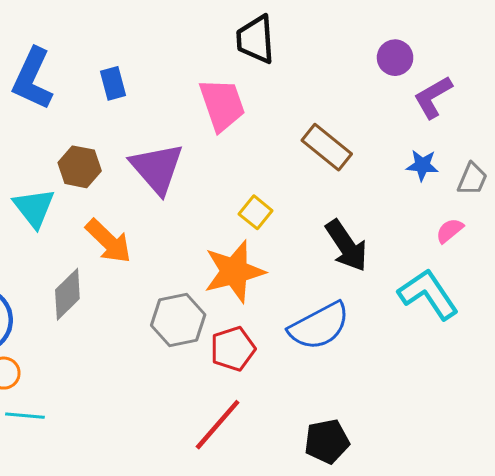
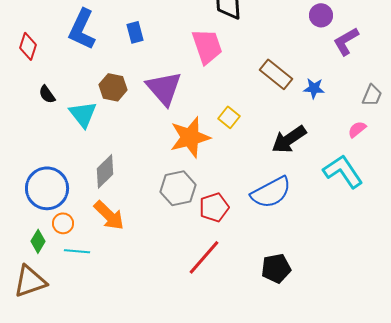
blue star: (422, 165) -> (314, 88), moved
orange arrow: (108, 241) -> (109, 215), moved
black arrow: (347, 246) -> (289, 139), turned 90
orange star: (234, 271) -> (190, 137), moved

